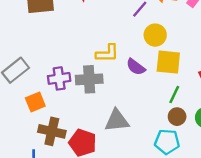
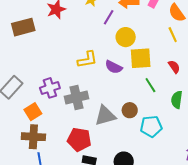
gray cross: (89, 79) -> (76, 97), moved
green line: (174, 95) -> (150, 85), turned -49
brown circle: (177, 117) -> (130, 110), moved
brown cross: (52, 131) -> (33, 137), moved

